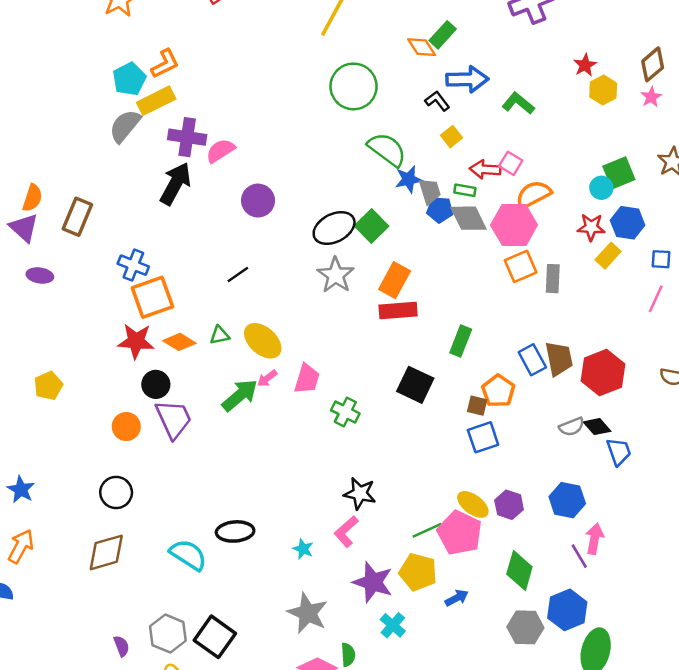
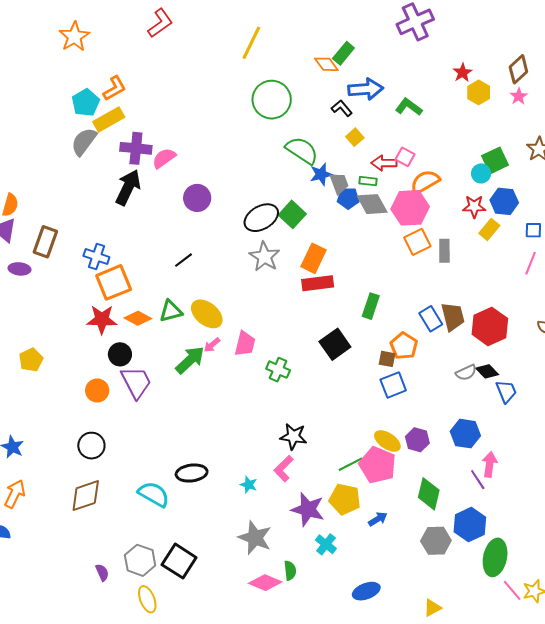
brown rectangle: (77, 217) -> (45, 242), moved
green triangle: (220, 335) -> (171, 311), size x1.4
black square: (415, 385) -> (335, 344), turned 32

